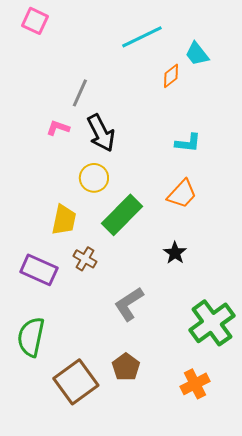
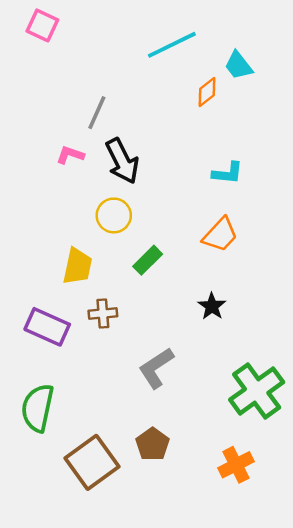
green rectangle: (122, 215) -> (148, 260), size x0.6
brown cross: (85, 259) -> (103, 313), turned -35

